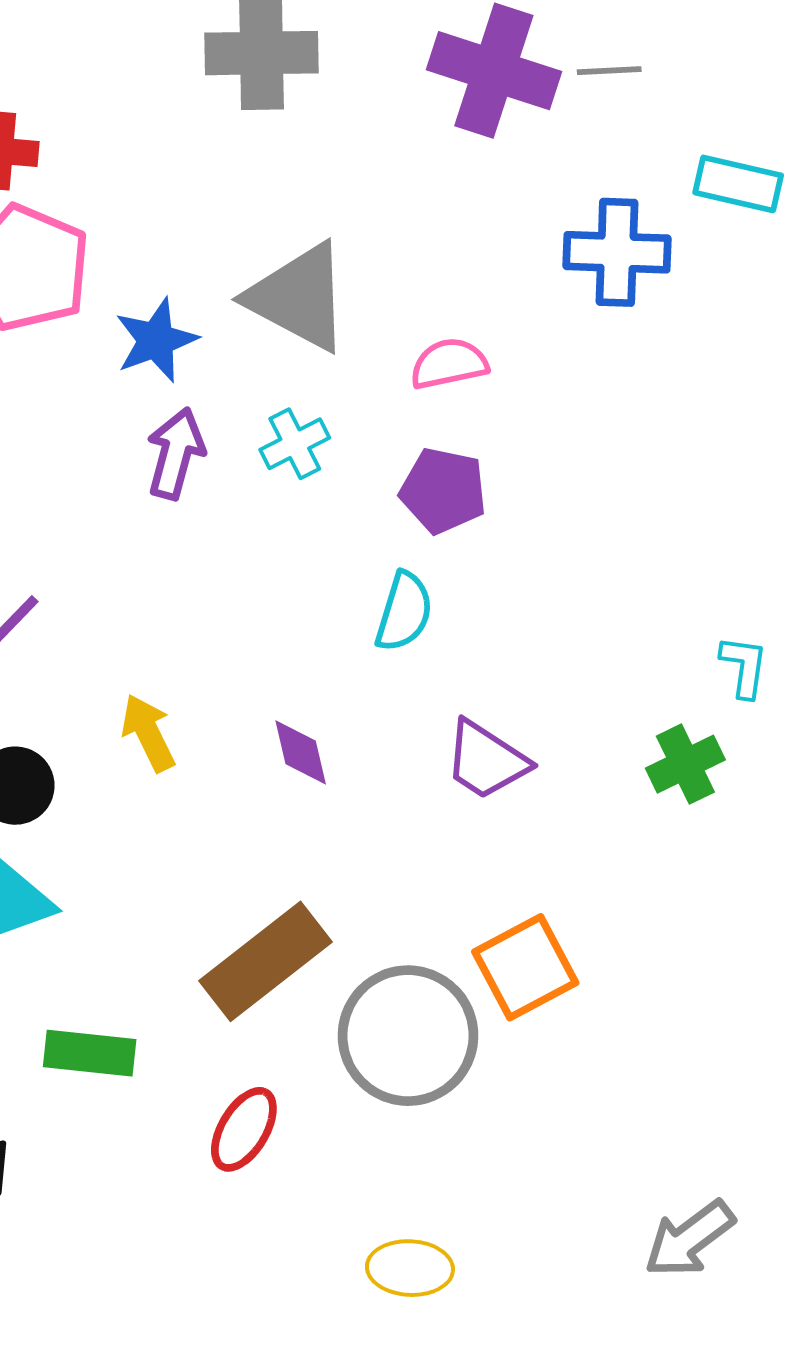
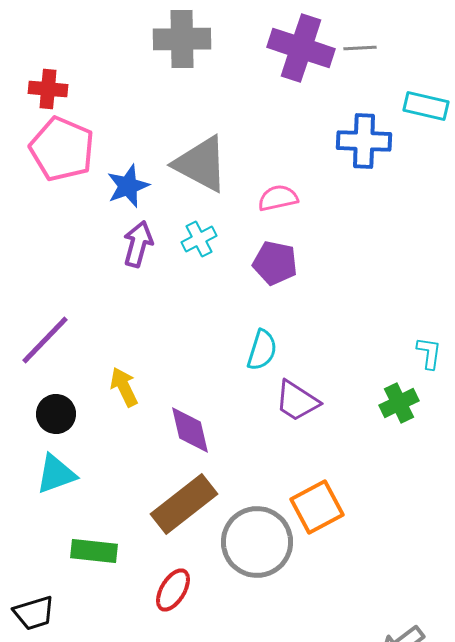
cyan semicircle: (404, 612) -> (262, 350), moved
purple diamond: (301, 752) -> (190, 430), moved, size x1.4

